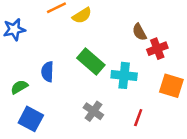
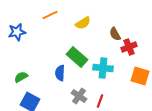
yellow semicircle: (82, 15) -> (83, 23), moved
blue semicircle: (47, 72) -> (60, 73), moved
red line: (138, 118) -> (100, 101), moved

